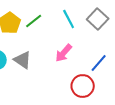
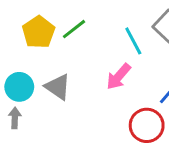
cyan line: (69, 19) -> (133, 41), moved

